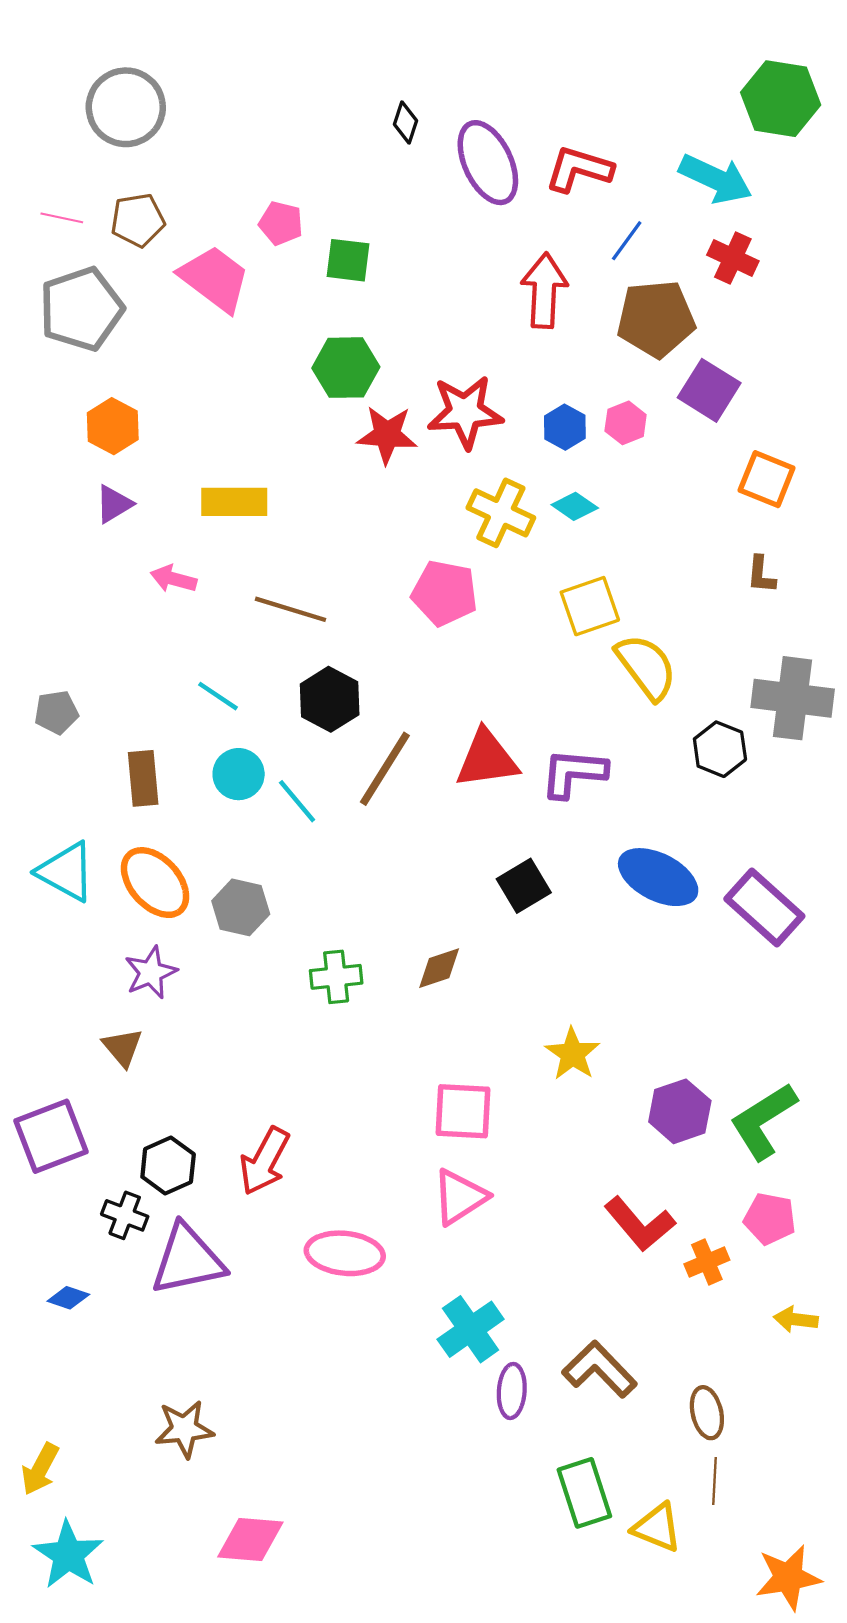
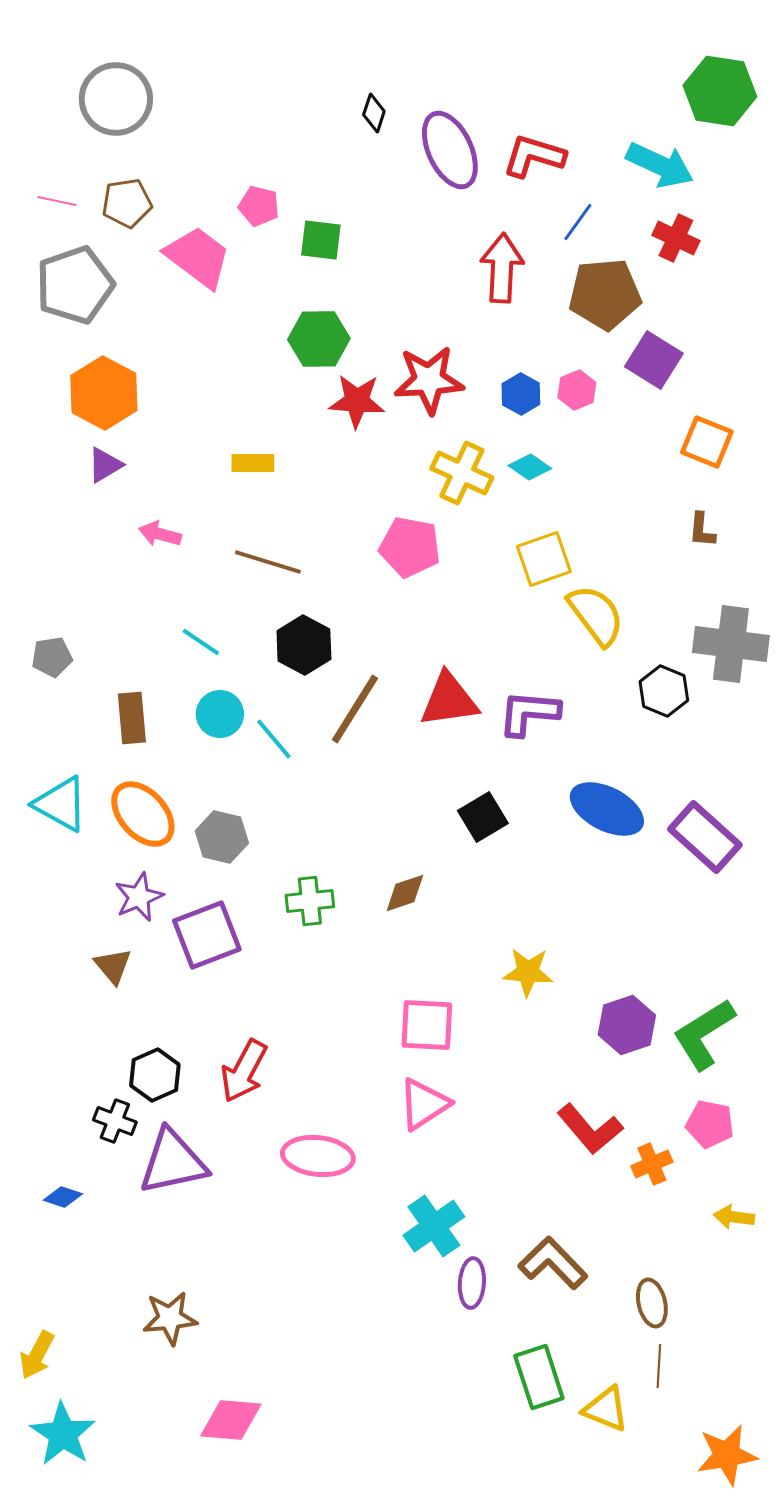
orange hexagon: (113, 426) -> (104, 393), size x1.4
yellow rectangle: (234, 502) -> (253, 463), moved, size x0.7
yellow star: (572, 1054) -> (528, 972), turned -30
purple square: (51, 1136) -> (207, 935), moved

